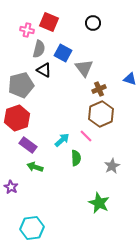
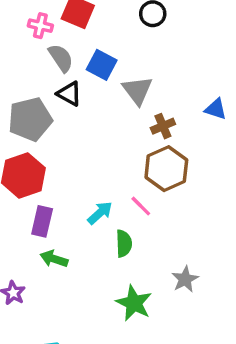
gray semicircle: (39, 49) -> (61, 58), turned -48
purple rectangle: (28, 145) -> (42, 221), turned 66
gray star: (112, 166) -> (185, 279), moved
green star: (99, 203) -> (134, 303), moved

